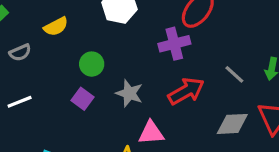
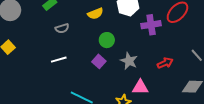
yellow semicircle: (56, 27) -> (95, 14), moved
purple cross: (174, 44) -> (151, 25), moved
red arrow: (186, 91) -> (165, 63), size x0.7

